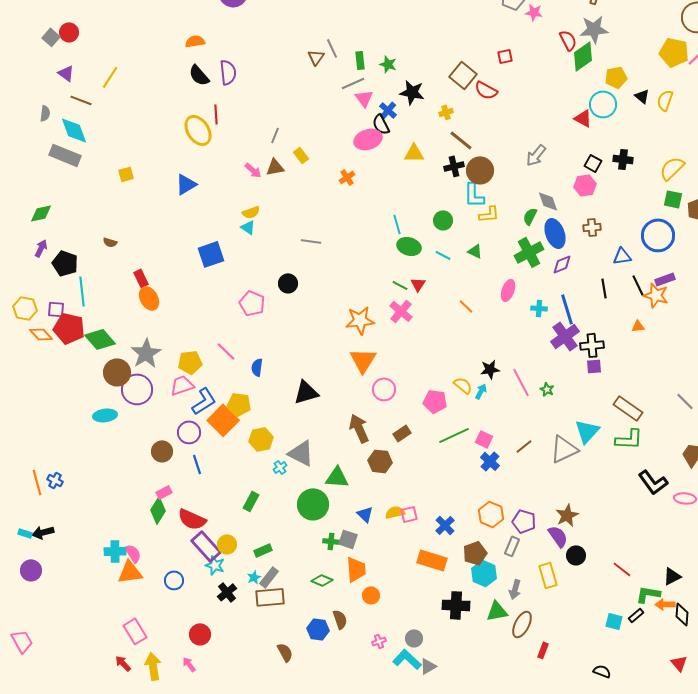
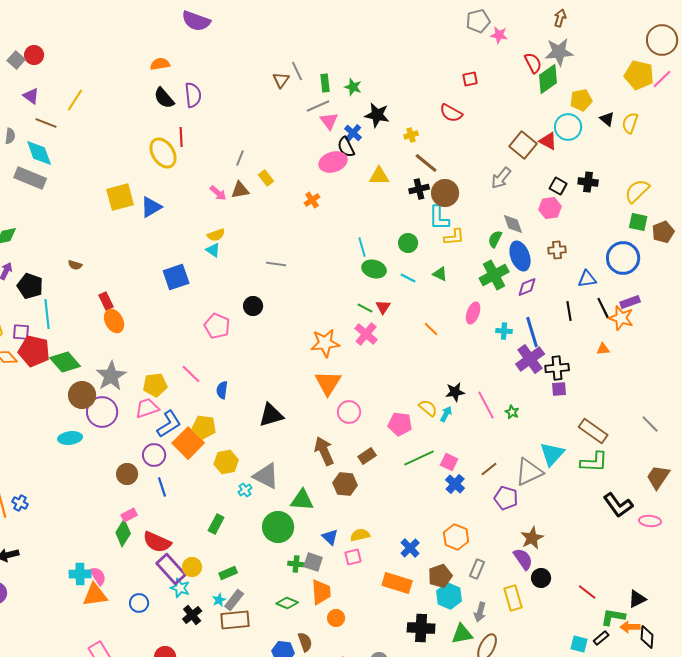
brown square: (463, 75) -> (523, 145), moved
yellow square: (126, 174) -> (120, 197), moved, size x1.8
pink square: (409, 514) -> (353, 557), moved
purple pentagon: (524, 521) -> (506, 498), moved

